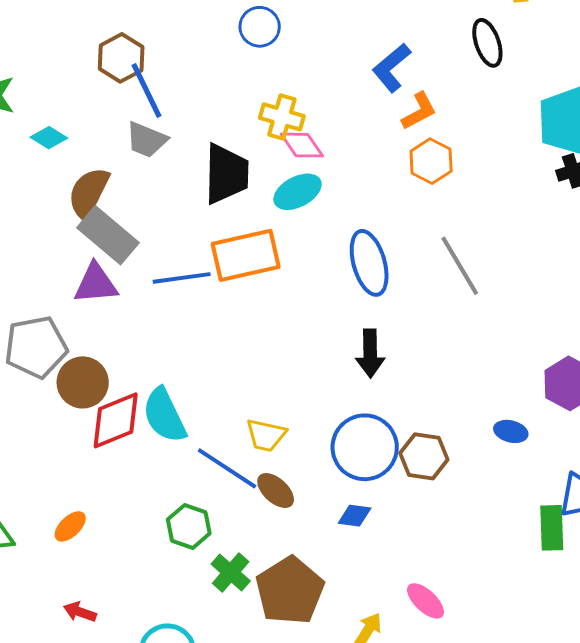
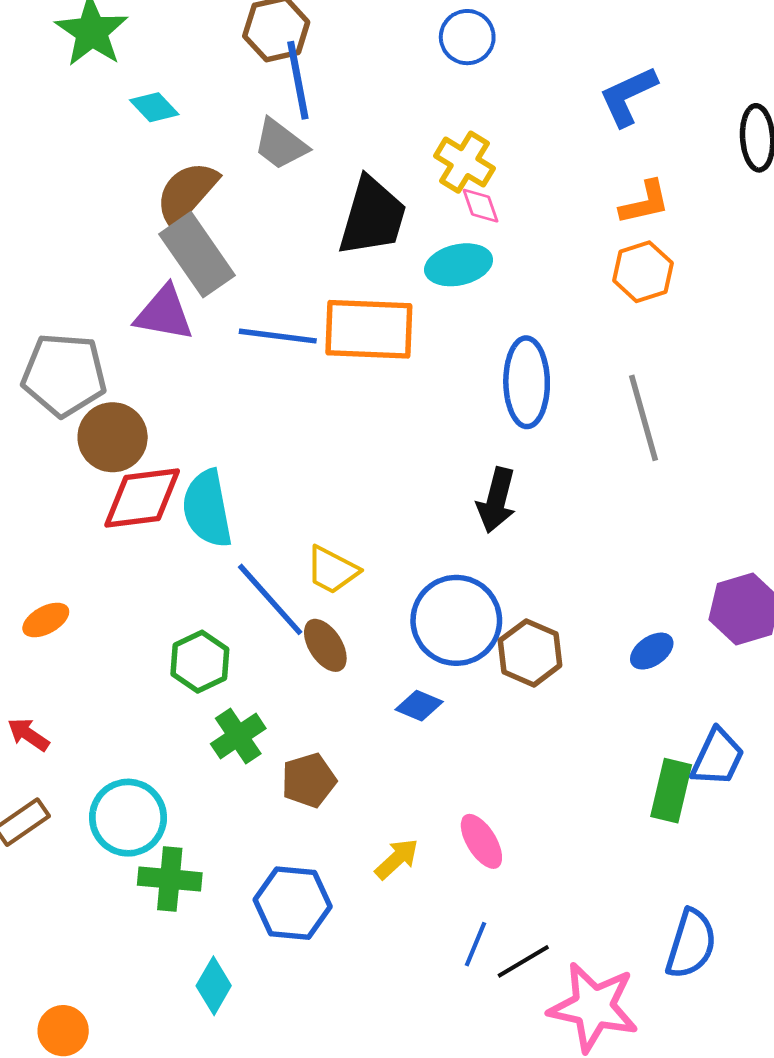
blue L-shape: (391, 68) -> (628, 96), moved
pink diamond: (302, 145) -> (481, 206), size x0.7
blue ellipse: (511, 431) -> (652, 651), turned -64
brown pentagon: (290, 591) -> (309, 780), size x0.6

